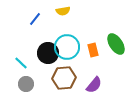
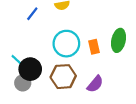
green ellipse: (116, 44) -> (119, 40), turned 45
black circle: (48, 53) -> (30, 69), moved

